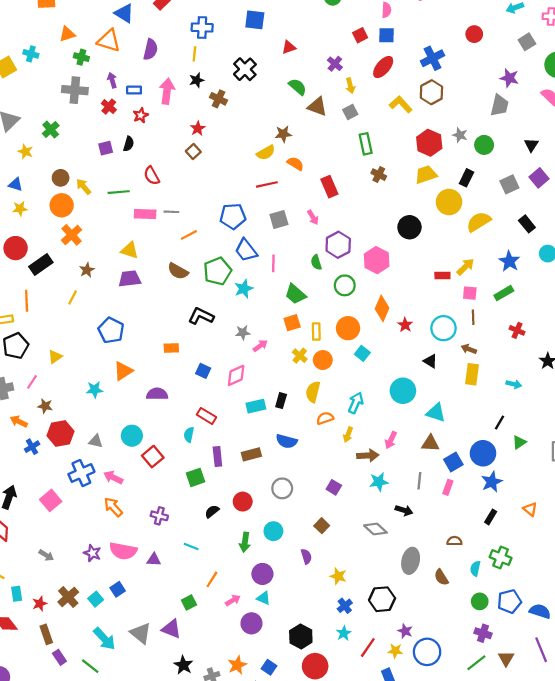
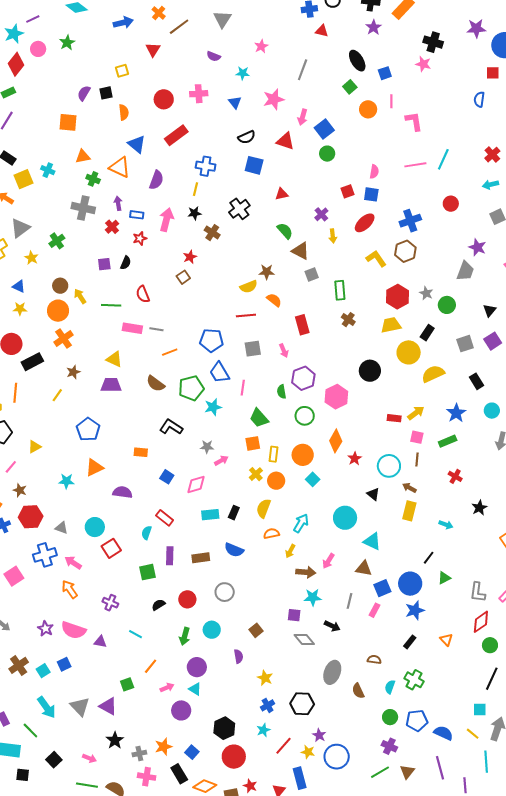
gray square: (350, 112) -> (312, 275), moved
purple square: (334, 487) -> (294, 615), moved, turned -32

